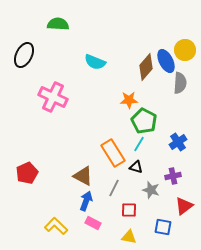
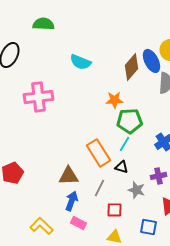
pink cross: (53, 97) -> (38, 97), turned -32
green pentagon: (144, 121) -> (130, 121), turned -30
brown triangle: (83, 176) -> (68, 176), turned -30

